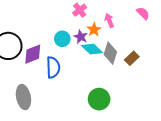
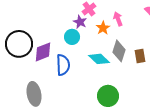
purple star: (81, 37) -> (80, 22), moved
cyan diamond: (92, 49) -> (99, 59), moved
brown rectangle: (132, 58) -> (140, 56), turned -56

